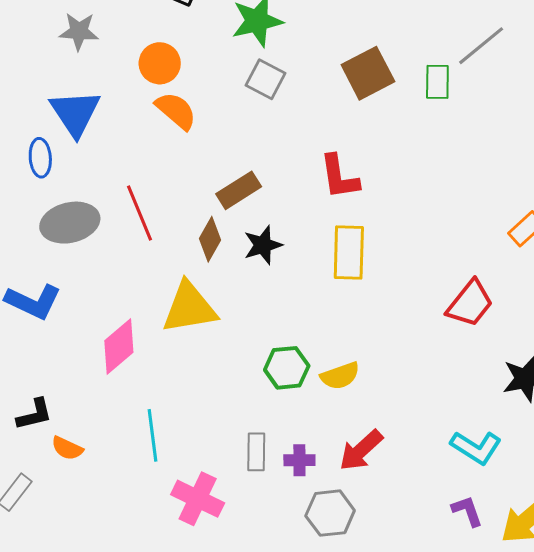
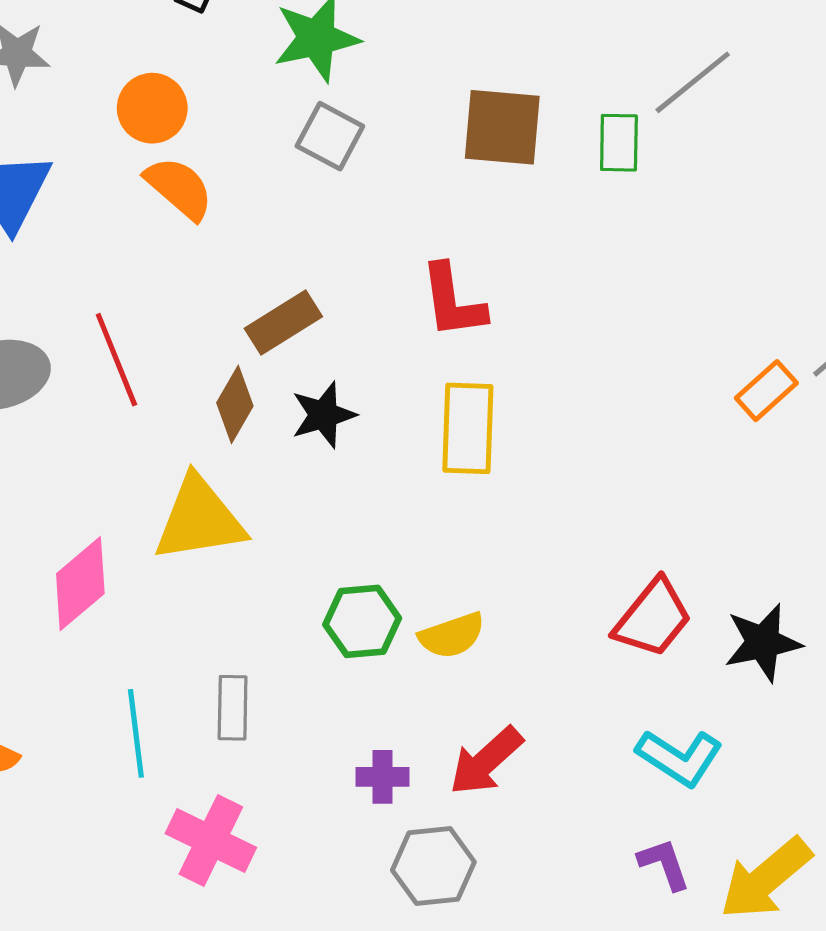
brown square: (368, 73) -> (502, 127), turned 32
red trapezoid: (470, 303) -> (653, 618), moved
gray rectangle: (256, 452) -> (233, 708), moved

